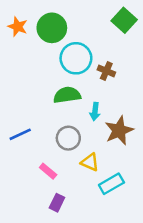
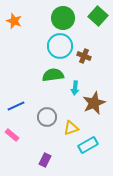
green circle: (52, 28) -> (63, 18), moved
gray circle: (68, 138) -> (47, 117), moved
yellow triangle: (90, 162) -> (71, 128), turned -42
pink rectangle: (48, 171) -> (12, 135), moved

